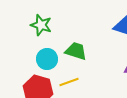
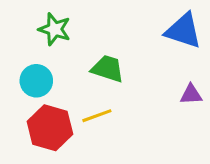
cyan circle: (47, 59) -> (36, 81), moved

